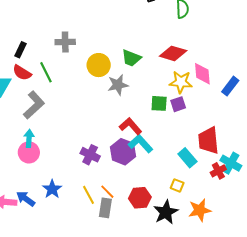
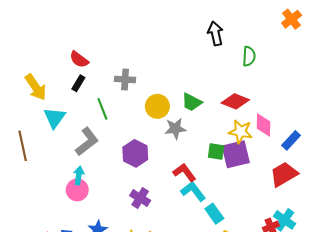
red semicircle: (22, 73) -> (79, 59), moved
purple square: (178, 104) -> (236, 154), size x1.8
red trapezoid: (208, 140) -> (284, 174), moved, turned 60
purple hexagon: (123, 152) -> (135, 153), moved
cyan rectangle: (187, 158) -> (214, 214), moved

